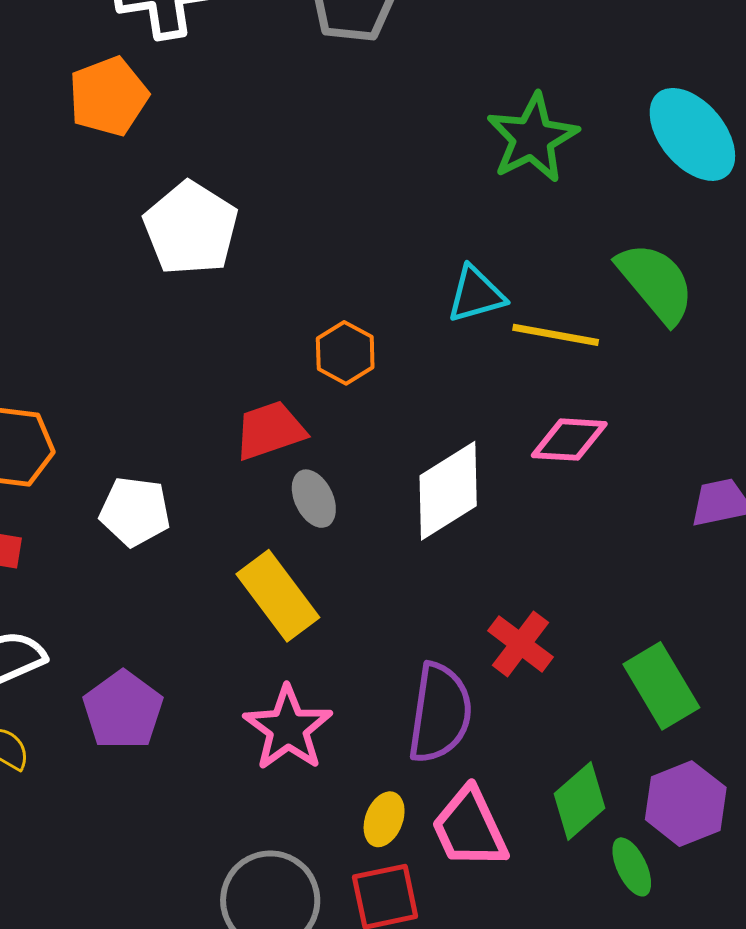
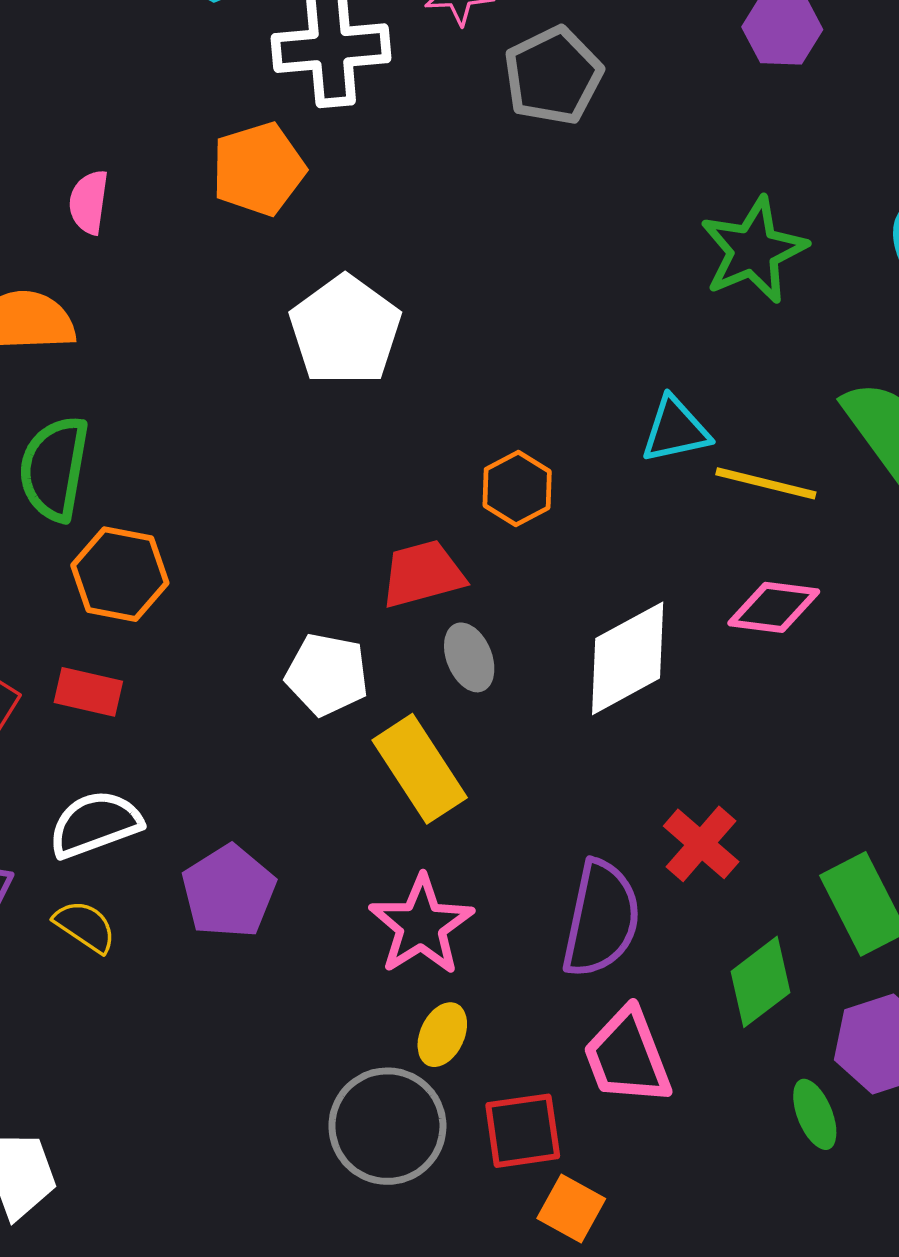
white pentagon: (135, 511) -> (327, 674), moved
green diamond: (580, 801) -> (760, 982), moved
yellow ellipse: (384, 819) -> (442, 1035), moved

